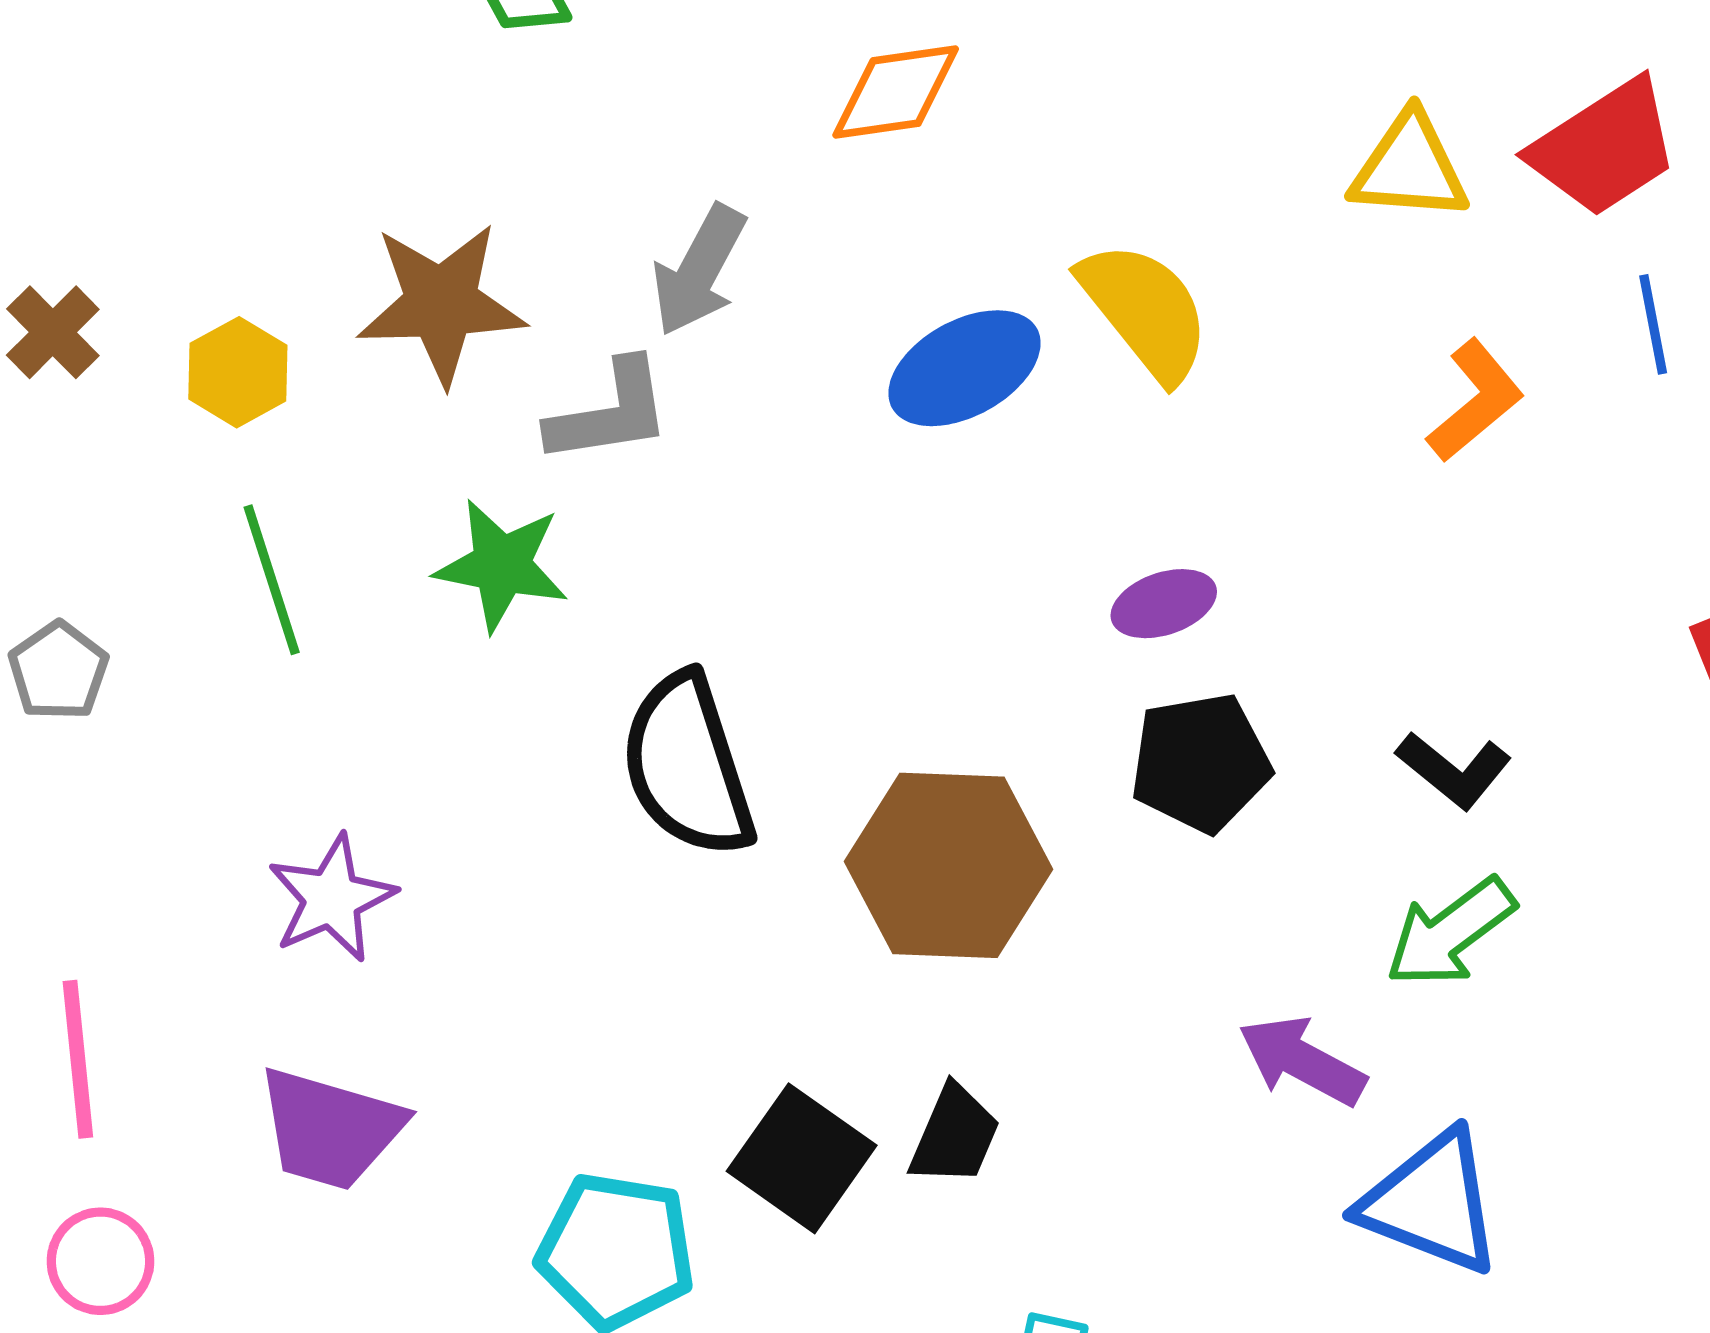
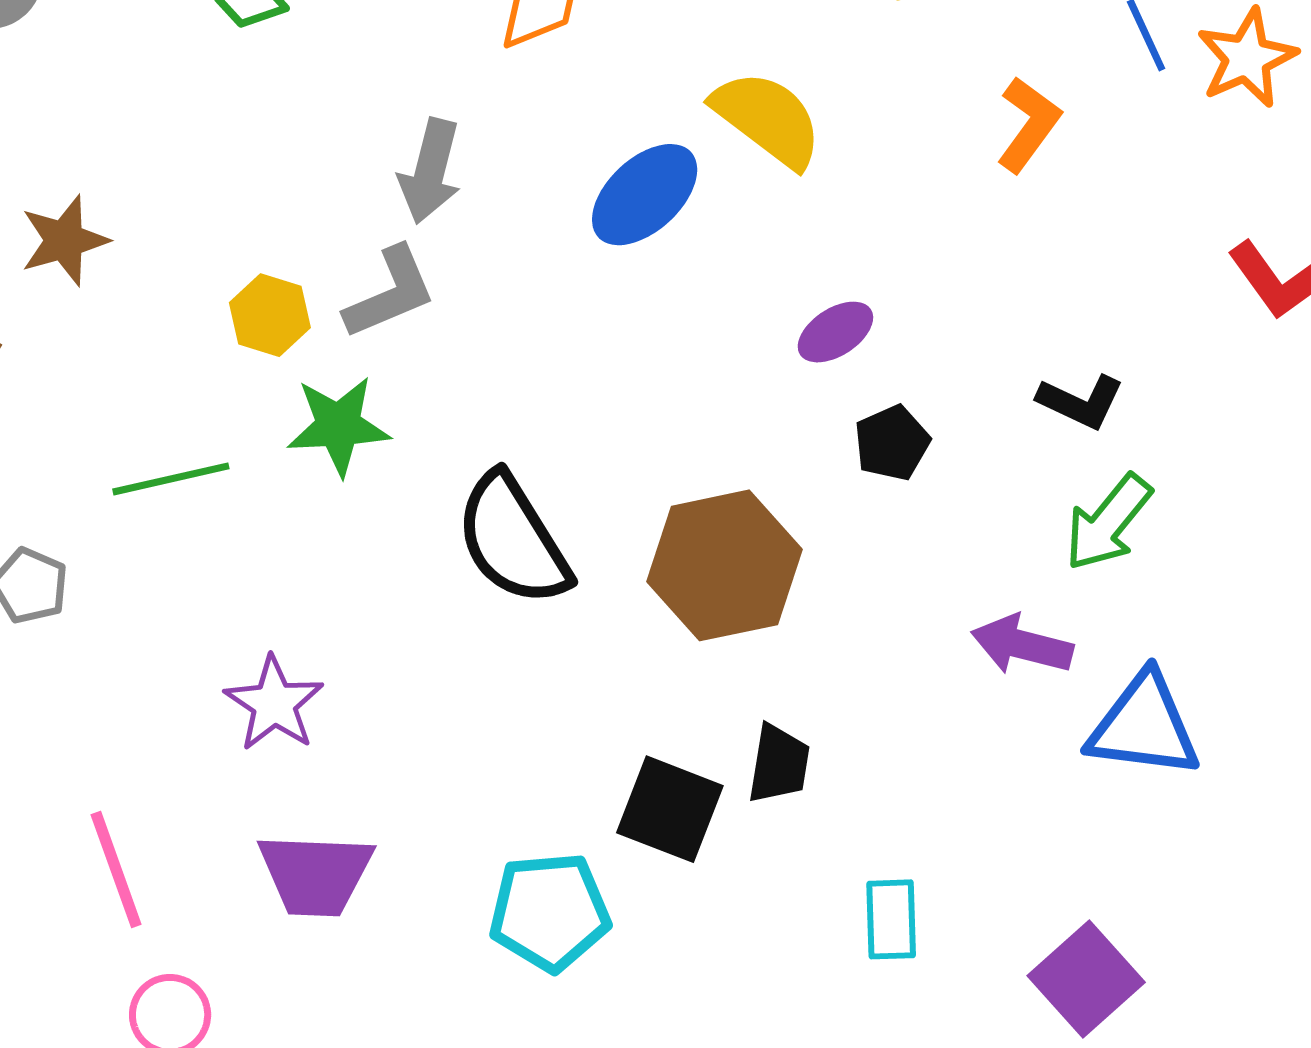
brown star: (441, 303) -> (64, 240), moved, size x0.7
yellow hexagon: (238, 372) -> (270, 315), moved
green line: (272, 580) -> (171, 479), turned -71
black pentagon: (1200, 763) -> (892, 443), size x0.7

